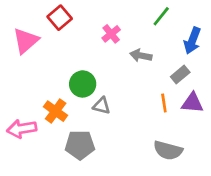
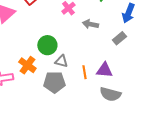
orange line: (164, 103) -> (84, 72), moved
purple triangle: (192, 103) -> (104, 70), moved
gray pentagon: (80, 145) -> (54, 82), moved

